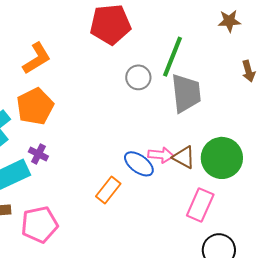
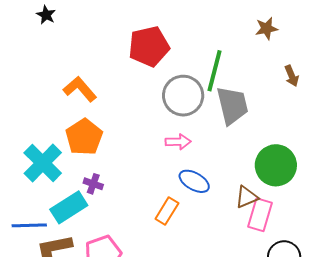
orange L-shape: (37, 58) -> (80, 89), turned -92
gray circle: (138, 77) -> (183, 96), size x1.6
pink arrow: (161, 155) -> (178, 142), moved
brown triangle: (184, 157) -> (247, 197), moved, turned -45

